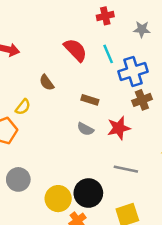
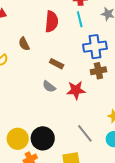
red semicircle: (75, 50) -> (52, 22), turned 40
cyan line: (108, 54) -> (80, 19), moved
gray line: (126, 169) -> (85, 133), moved, turned 30

